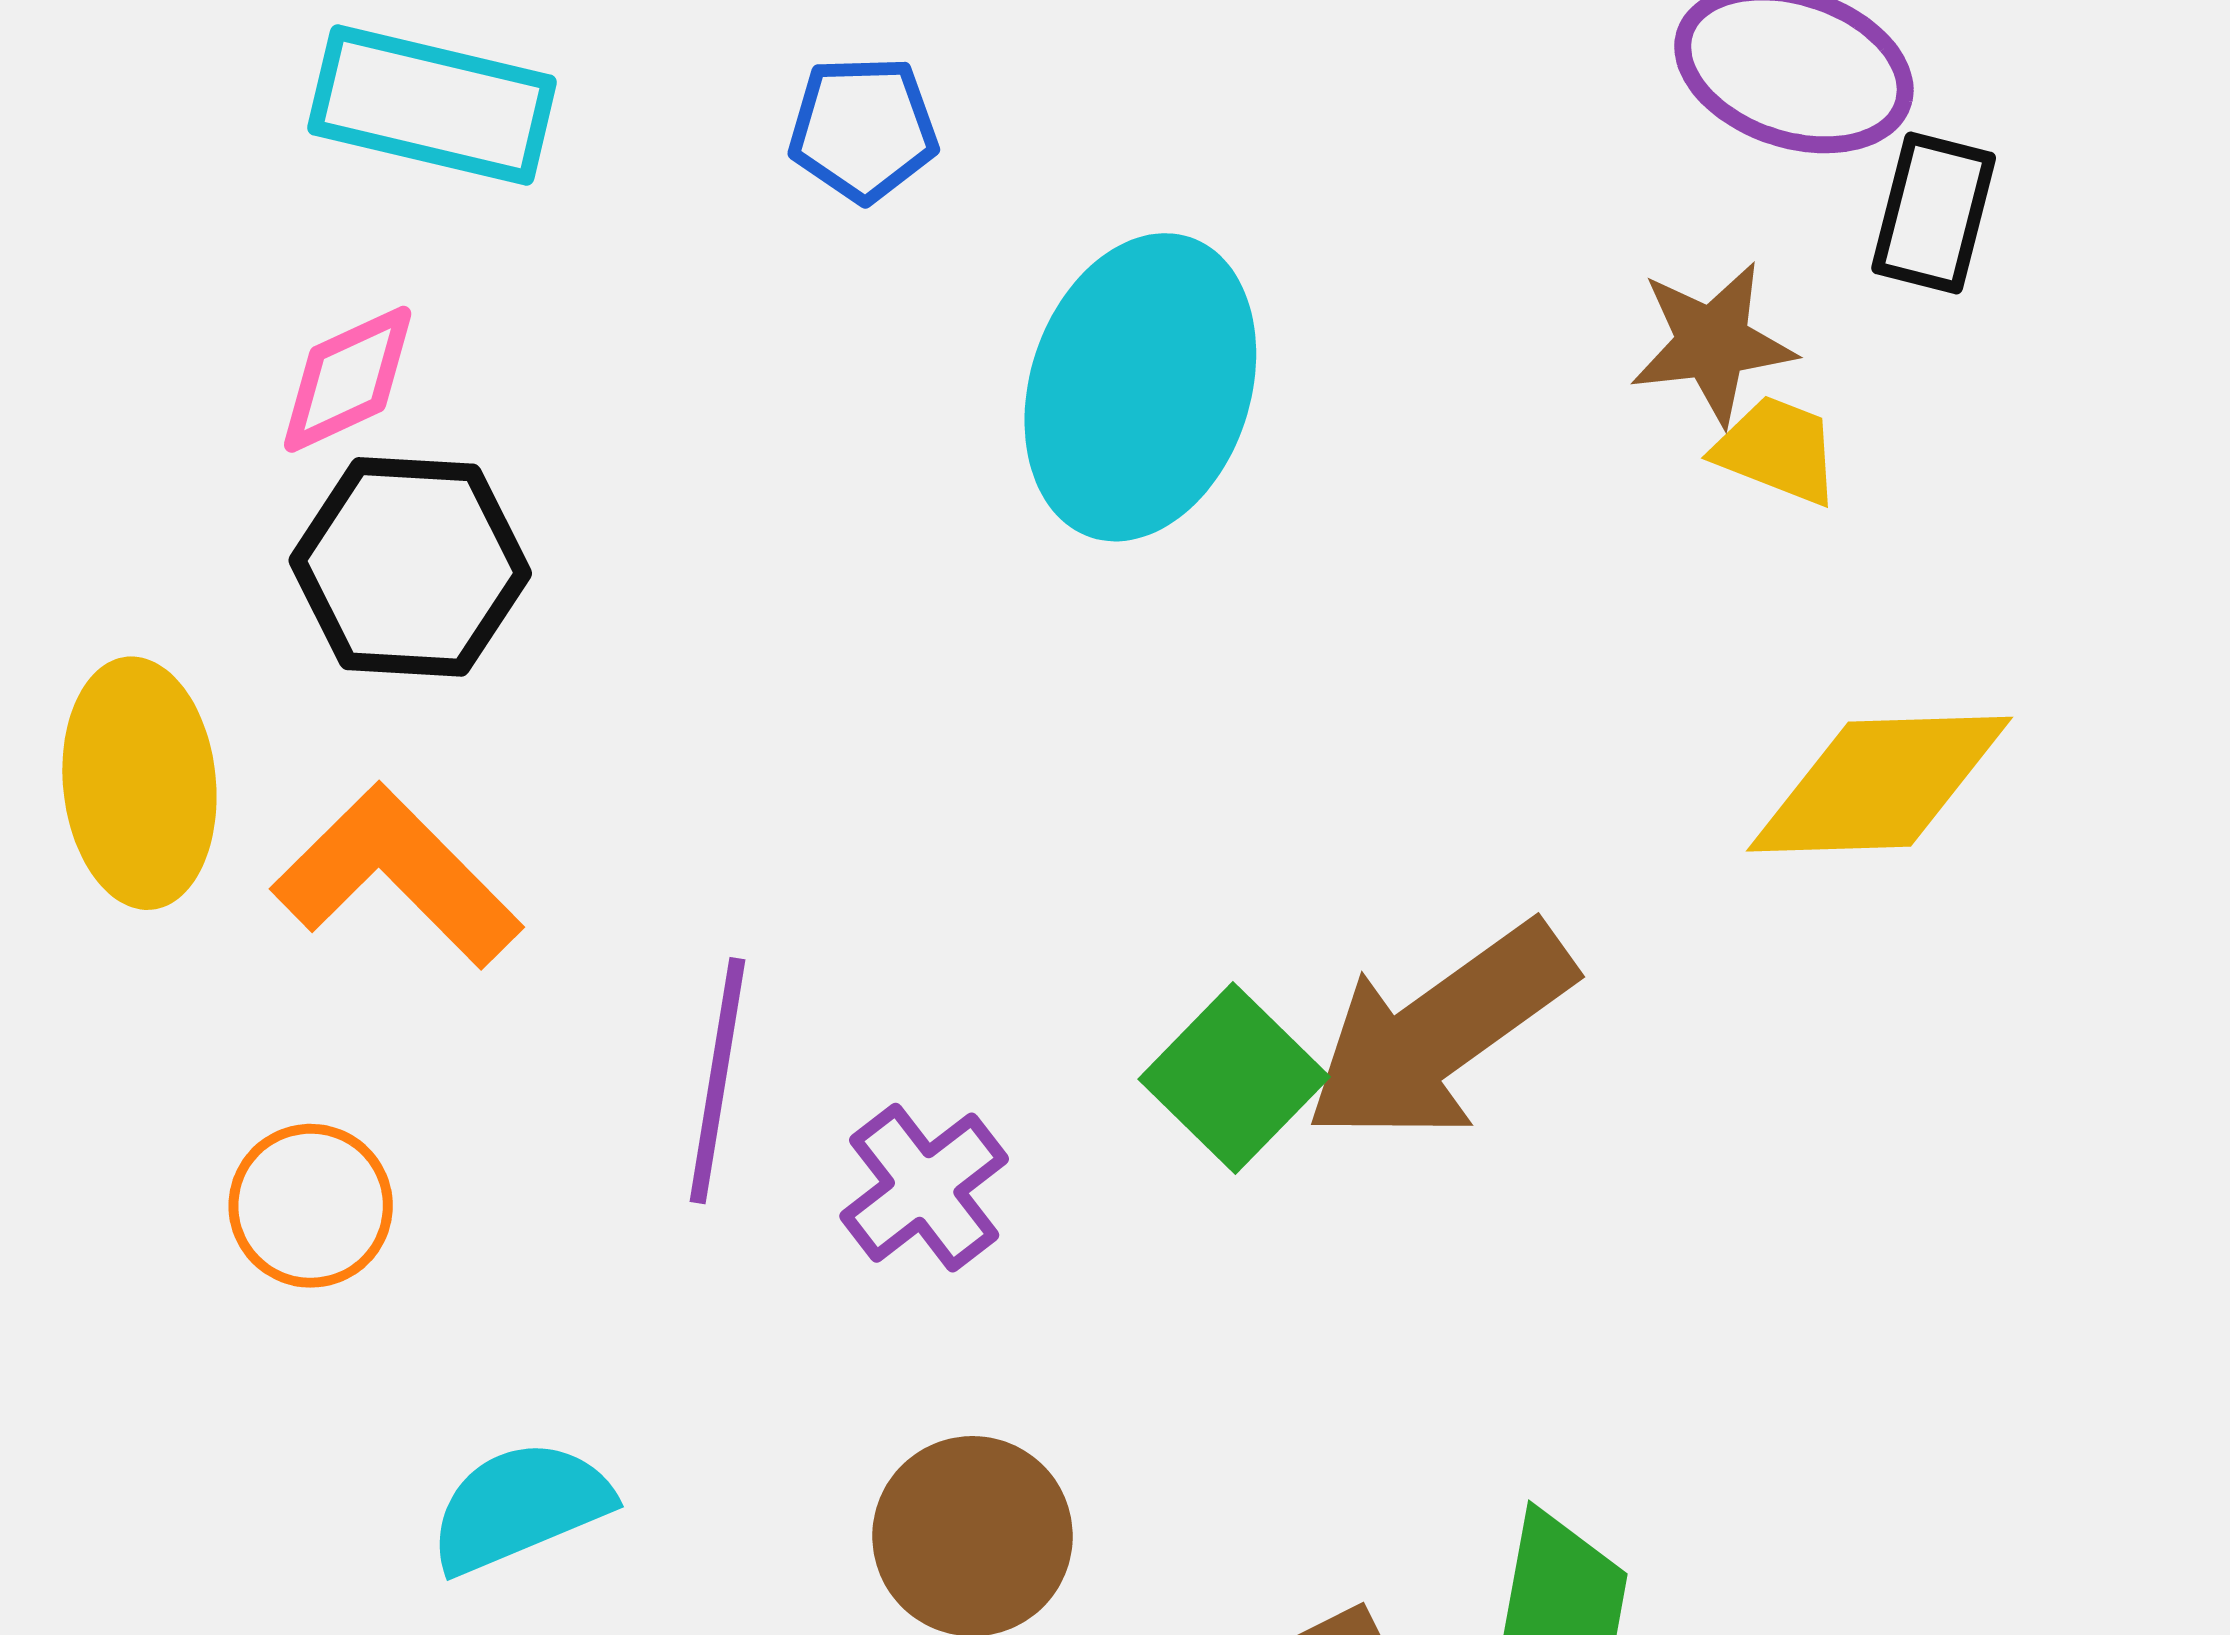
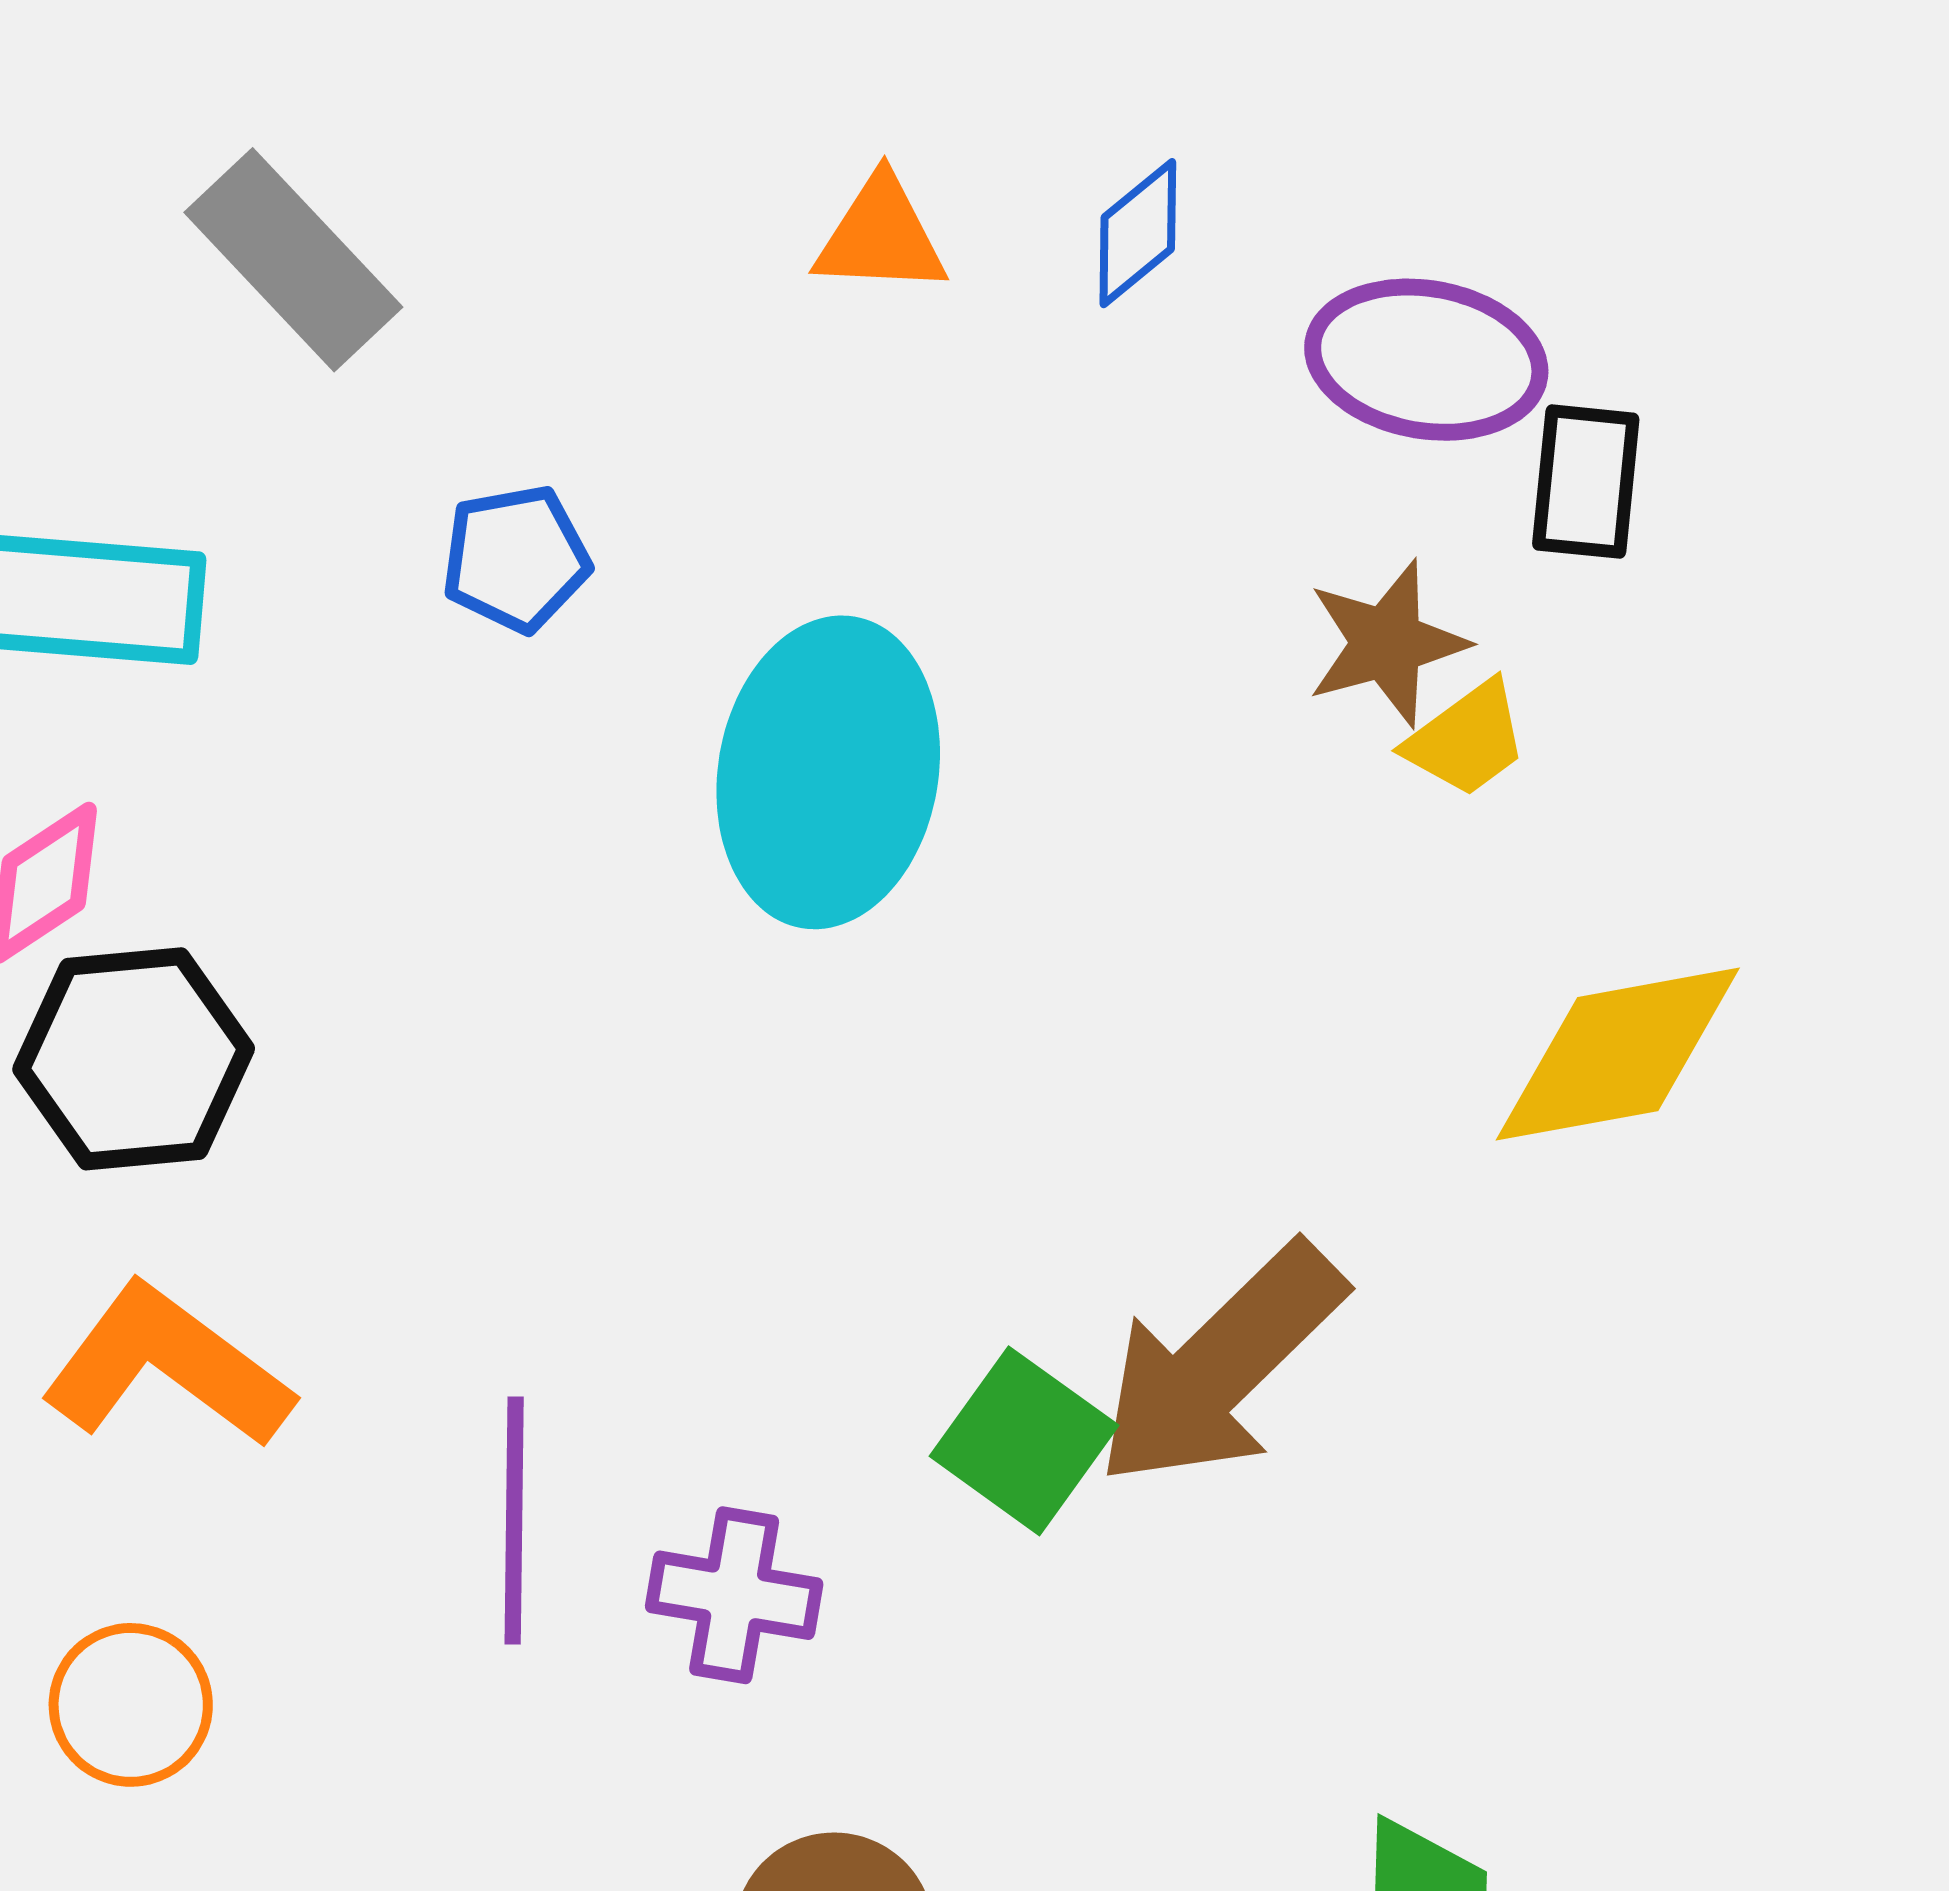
yellow trapezoid: (1777, 450) -> (1467, 739), turned 131
purple cross: (924, 1188) -> (734, 1595), turned -34

